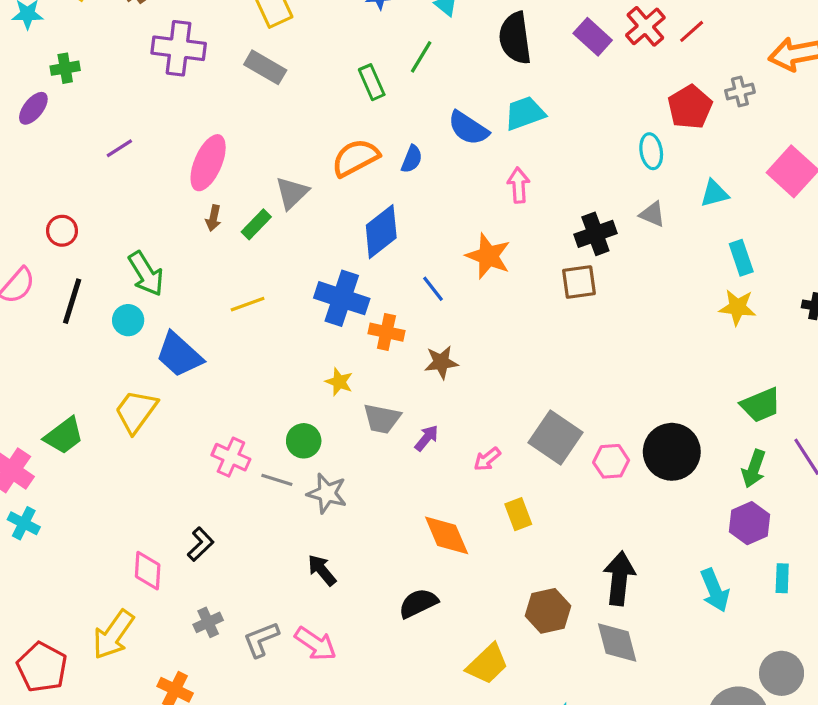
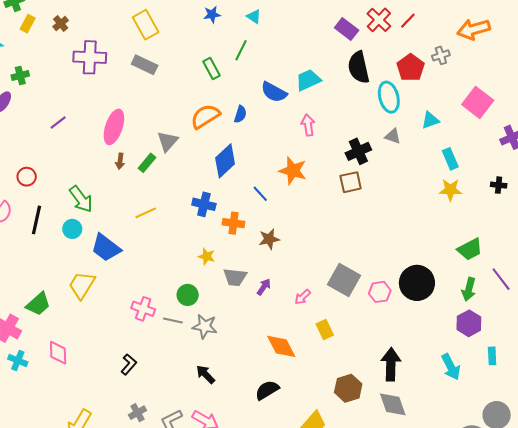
black semicircle: (515, 38) -> (359, 67), moved
cyan ellipse: (651, 151) -> (389, 97), size x1.4
blue cross: (342, 298) -> (204, 204), size x0.7
pink diamond: (148, 571) -> (58, 353), moved

